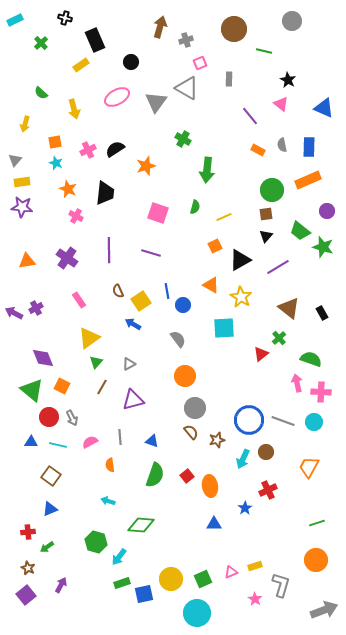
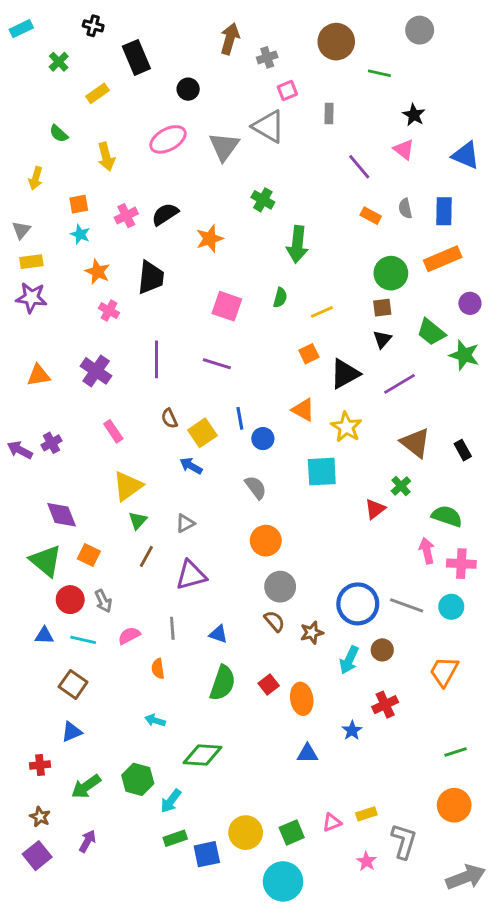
yellow rectangle: (81, 65) -> (97, 93), moved
green arrow: (47, 547) -> (86, 787), moved, size x1.5

